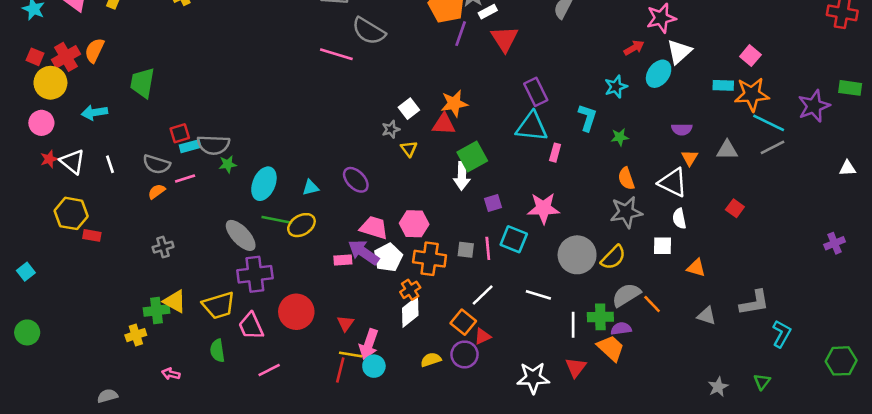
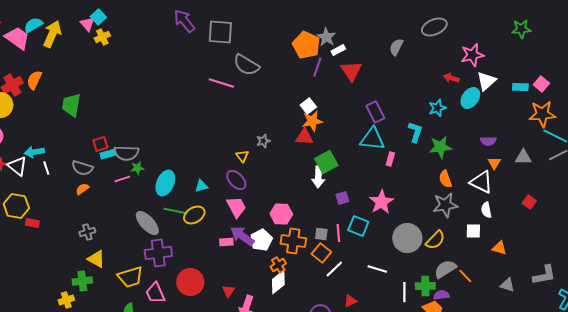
red arrow: (634, 48) -> (451, 78), turned -133
cyan rectangle: (723, 85) -> (520, 87), moved
white square: (409, 109) -> (308, 106), moved
cyan arrow: (94, 113) -> (34, 152), moved
green star: (620, 137) -> (440, 147), size x1.6
yellow triangle: (409, 149) -> (242, 156), moved
pink line: (185, 178) -> (122, 179), moved
pink star: (543, 208) -> (381, 202), turned -30
pink trapezoid: (374, 228) -> (236, 207), moved, turned 45
yellow triangle: (175, 301) -> (96, 259), moved
orange square: (463, 322) -> (321, 253), moved
red triangle: (483, 336) -> (350, 301), moved

